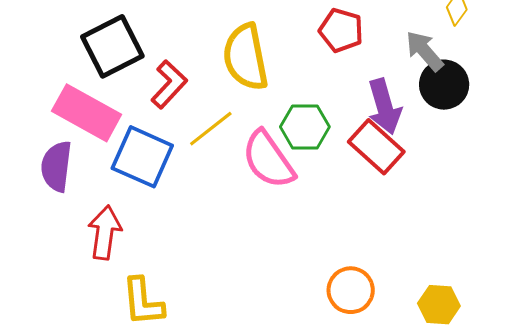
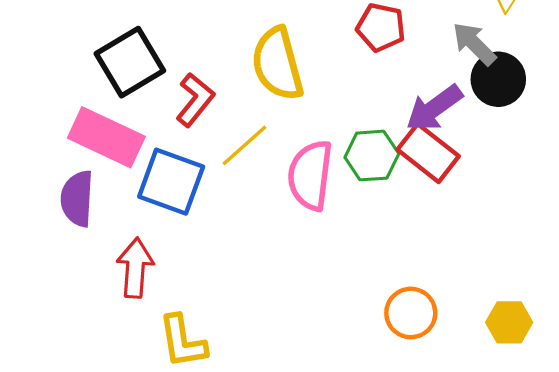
purple arrow: (384, 107) -> (434, 108), turned 74
green hexagon: (305, 127) -> (372, 156), moved
pink semicircle: (268, 160) -> (310, 175), turned 46

